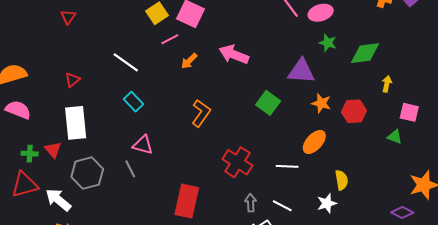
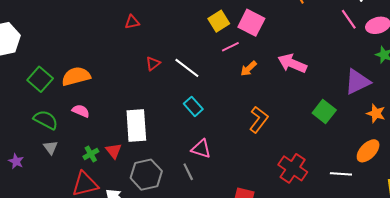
red triangle: (68, 17) -> (132, 22), turned 42
purple triangle: (301, 71) -> (357, 82), turned -32
red triangle: (72, 80) -> (153, 64), moved
pink semicircle: (18, 110) -> (81, 111), size x0.7
green cross: (30, 154) -> (91, 154), turned -35

